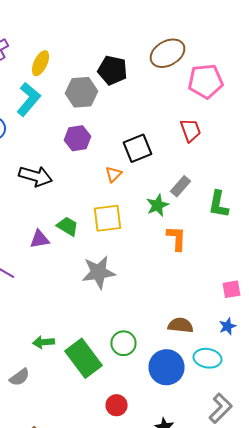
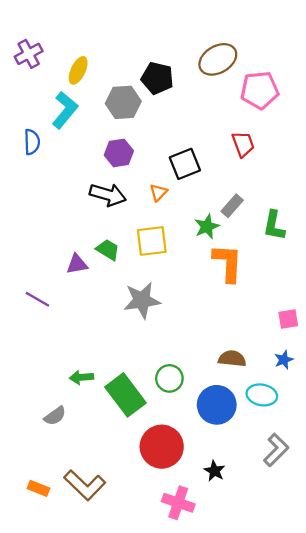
black arrow: (36, 176) -> (108, 195), moved
orange L-shape: (176, 238) -> (228, 263), size x1.4
red circle: (116, 405) -> (162, 447), size x1.8

